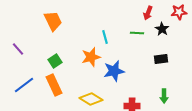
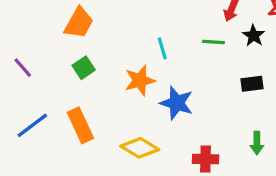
orange trapezoid: (53, 21) -> (79, 23), turned 55
green square: (55, 61) -> (84, 68), moved
blue star: (114, 71) -> (177, 103), turned 30

